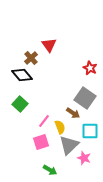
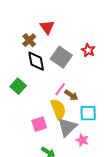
black diamond: (22, 75) -> (36, 61), moved, turned 30
gray square: (85, 98) -> (61, 57), moved
pink line: (44, 121) -> (60, 89), moved
yellow semicircle: (60, 127) -> (58, 109), size x1.5

